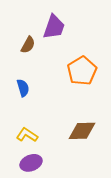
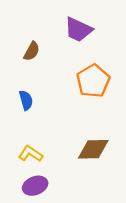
purple trapezoid: (54, 27) -> (78, 30), moved, turned 96

